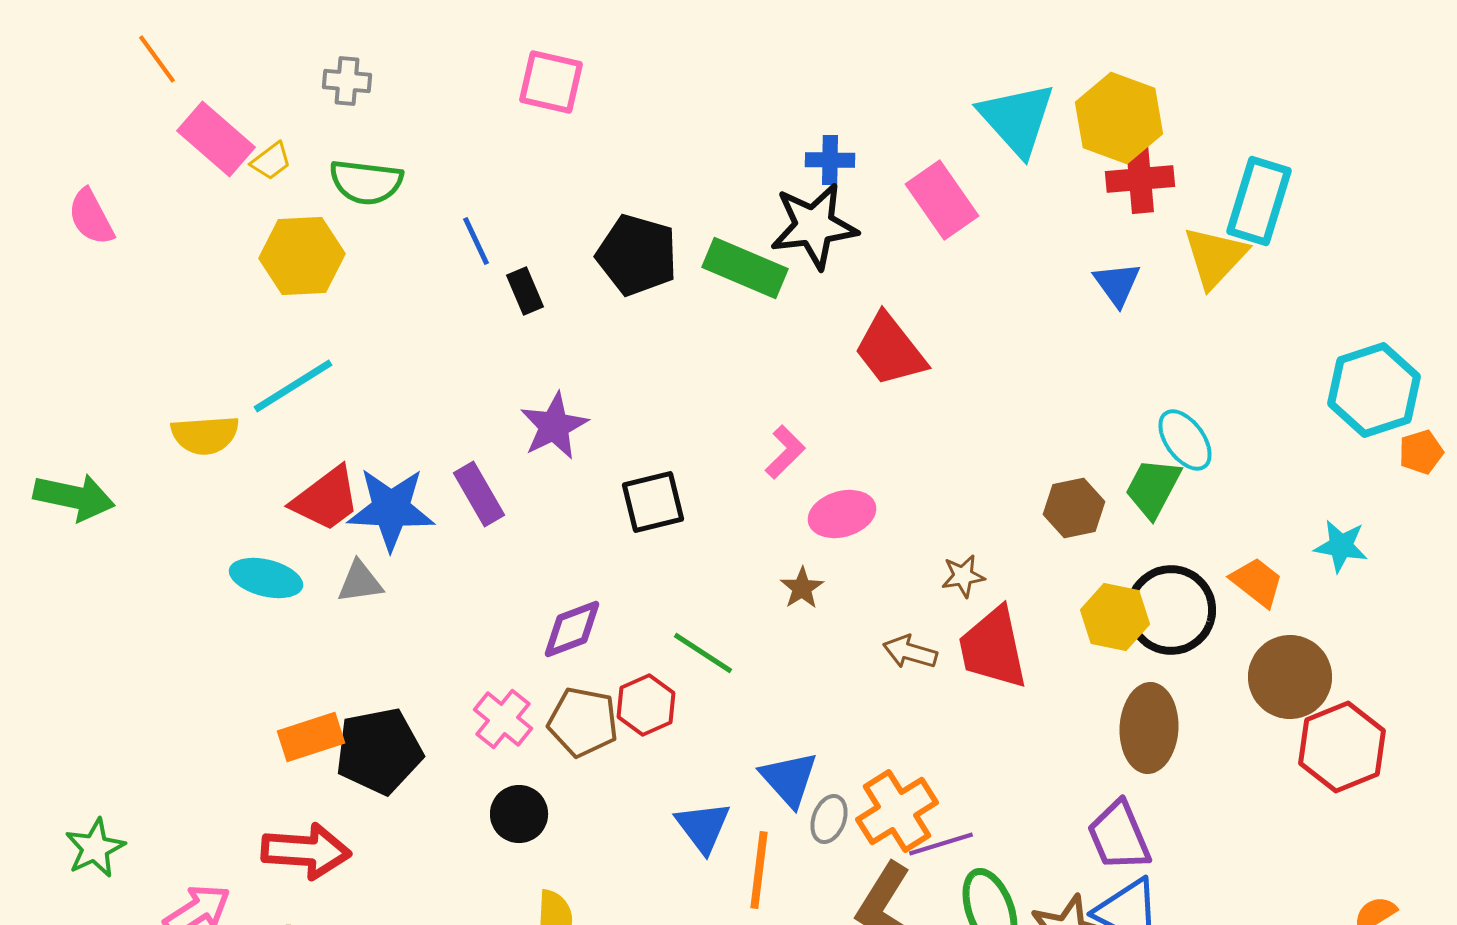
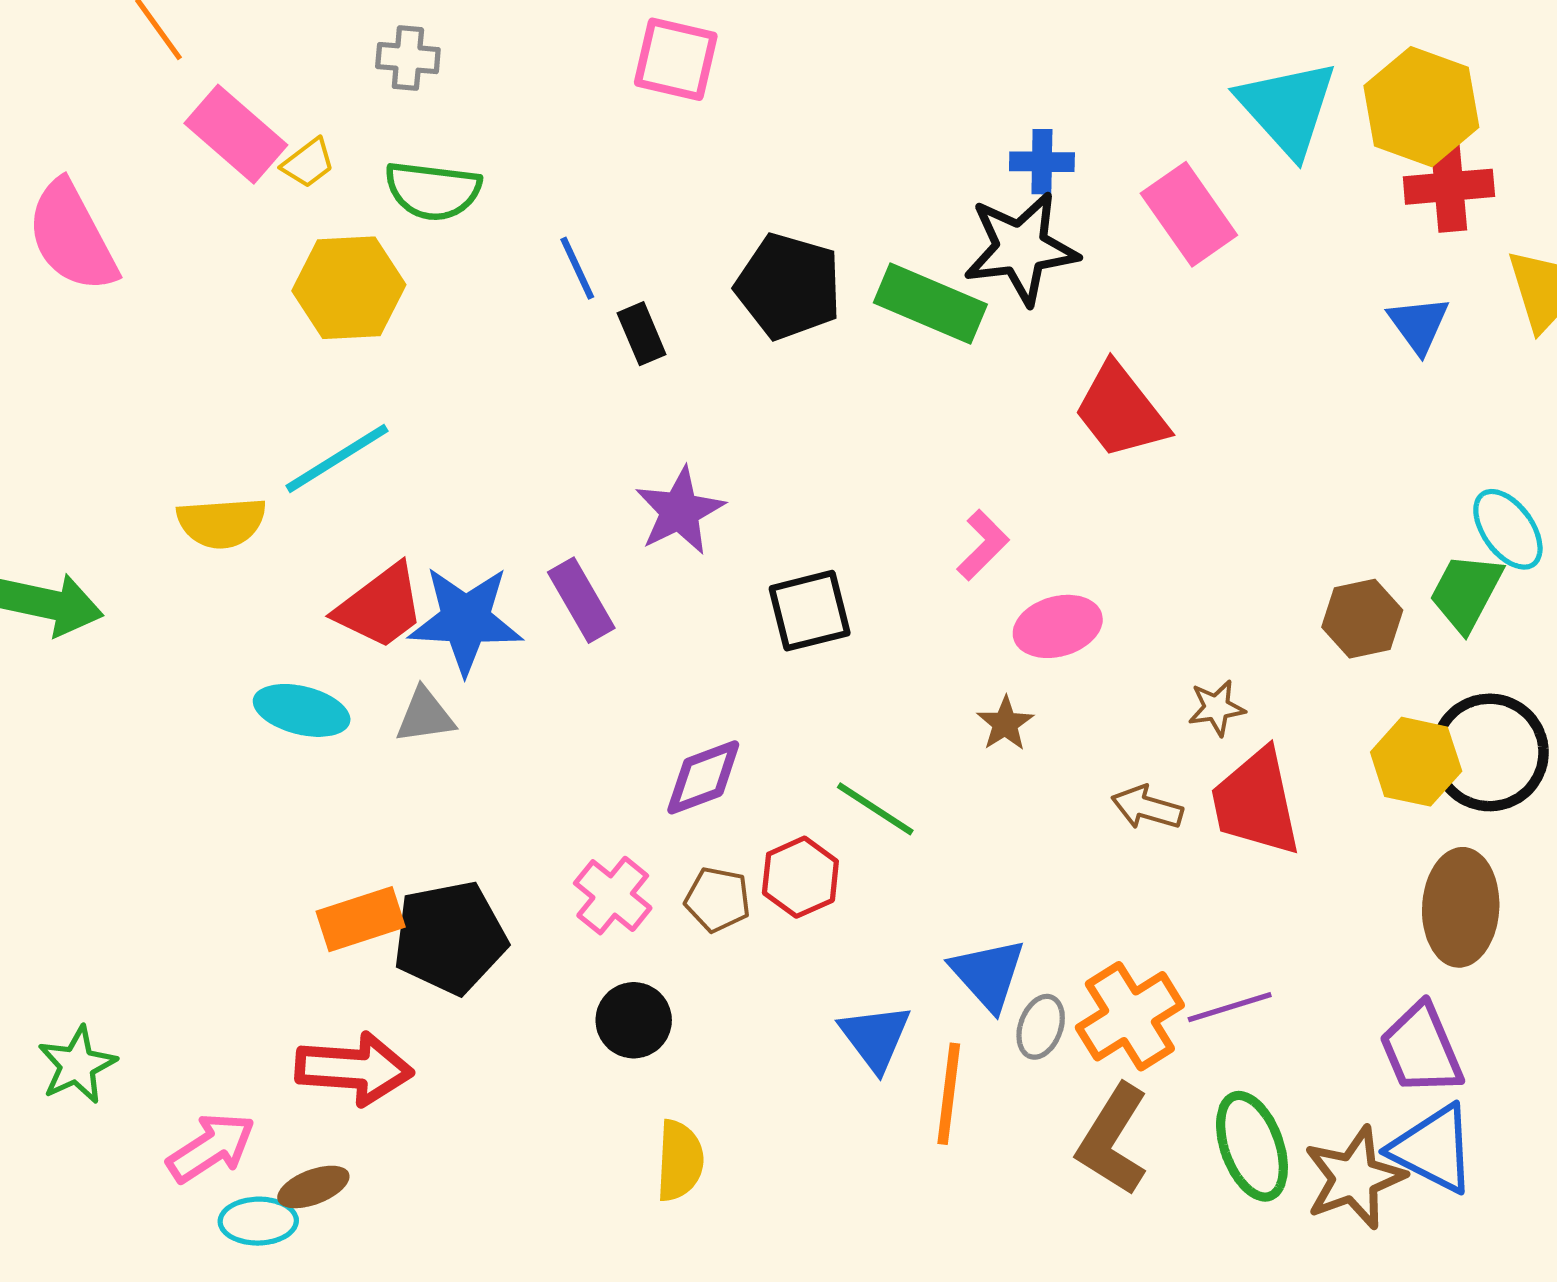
pink semicircle: (91, 217) -> (72, 237), size x1.5
brown pentagon: (583, 722) -> (718, 899), size x0.7
purple line: (941, 844) -> (1230, 1007), moved

